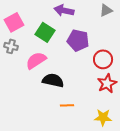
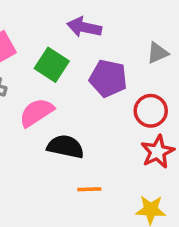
gray triangle: (106, 10) -> (158, 53), moved

